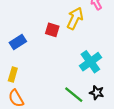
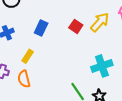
blue rectangle: (18, 42) -> (41, 28), turned -49

